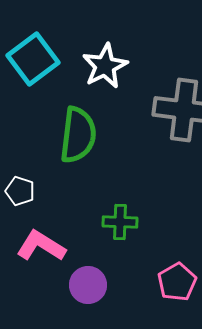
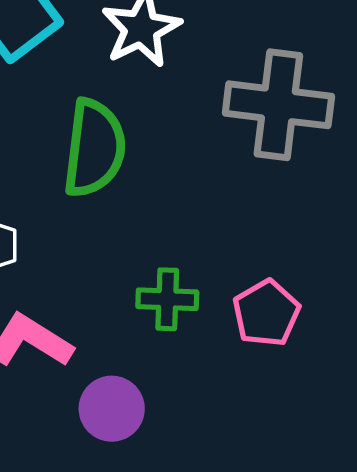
pink pentagon: (177, 282) -> (266, 313), moved

